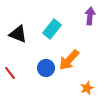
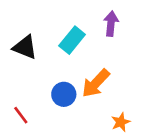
purple arrow: (90, 16) -> (111, 24), moved
red line: (10, 73) -> (21, 115), moved

